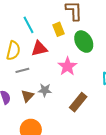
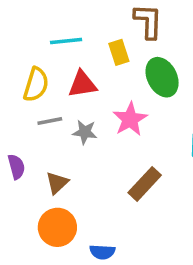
cyan line: (29, 25) -> (66, 41), turned -72
gray star: (45, 90) -> (85, 132), moved
brown triangle: (27, 96) -> (57, 183), moved

